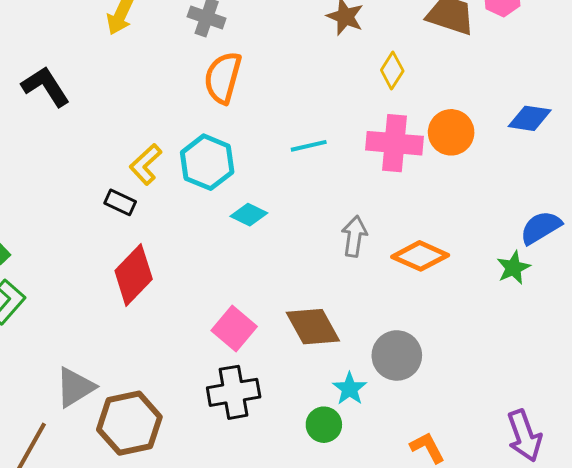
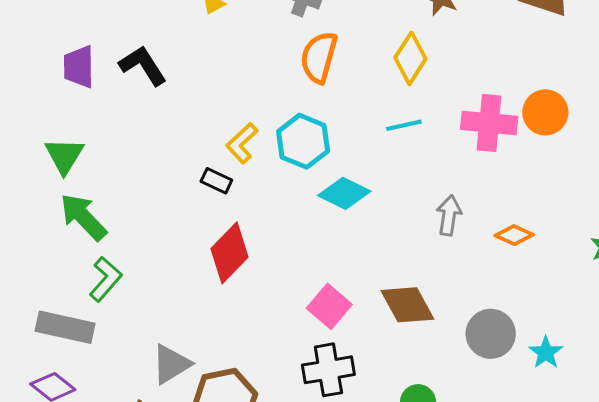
yellow diamond: (392, 71) -> (410, 58), moved, size x1.4
cyan diamond: (249, 215) -> (344, 193), size x1.4
orange diamond: (420, 256) -> (514, 235), size x0.7
cyan star: (350, 389) -> (546, 353), moved

